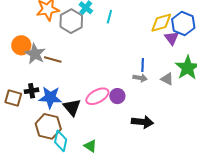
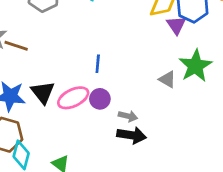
blue line: (143, 65) -> (98, 64), moved
gray arrow: (140, 78) -> (128, 116), moved
black triangle: (72, 107) -> (43, 92), moved

